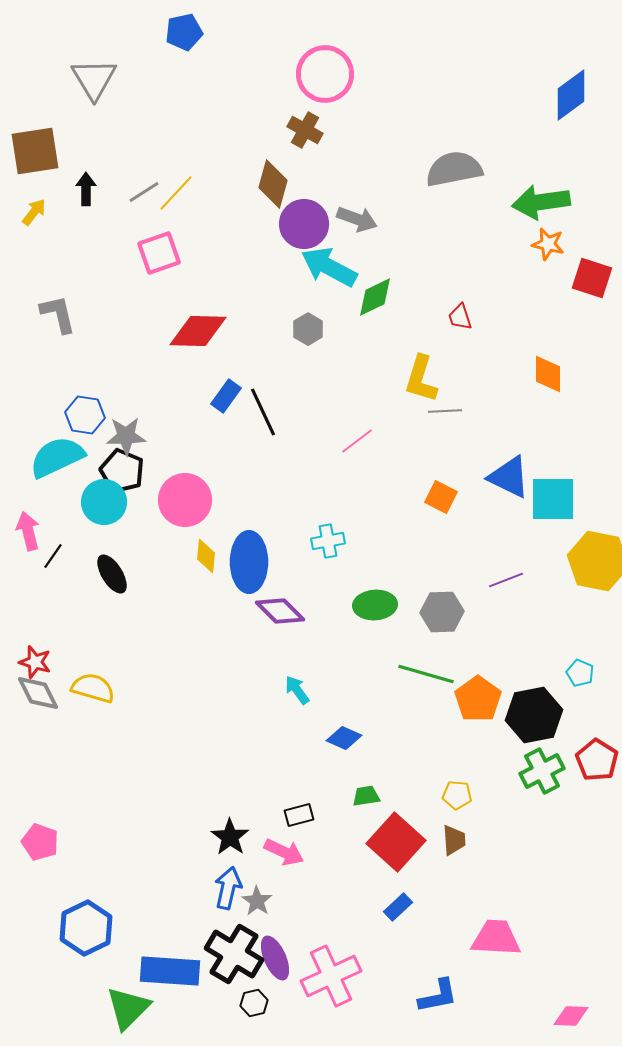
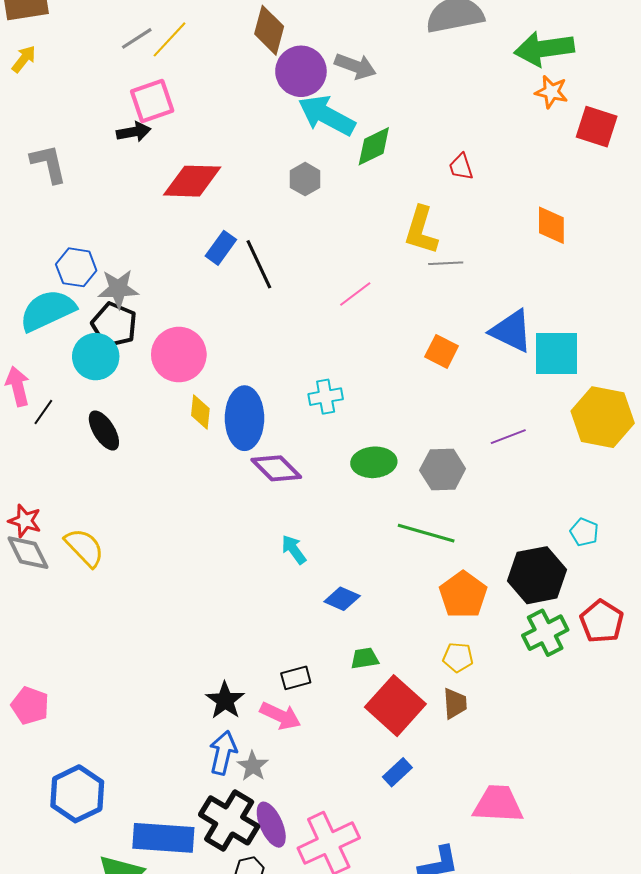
black arrow: (86, 189) -> (134, 132), moved, turned 80
yellow semicircle: (93, 688) -> (84, 547), turned 30
orange pentagon: (478, 699) -> (463, 595), moved

